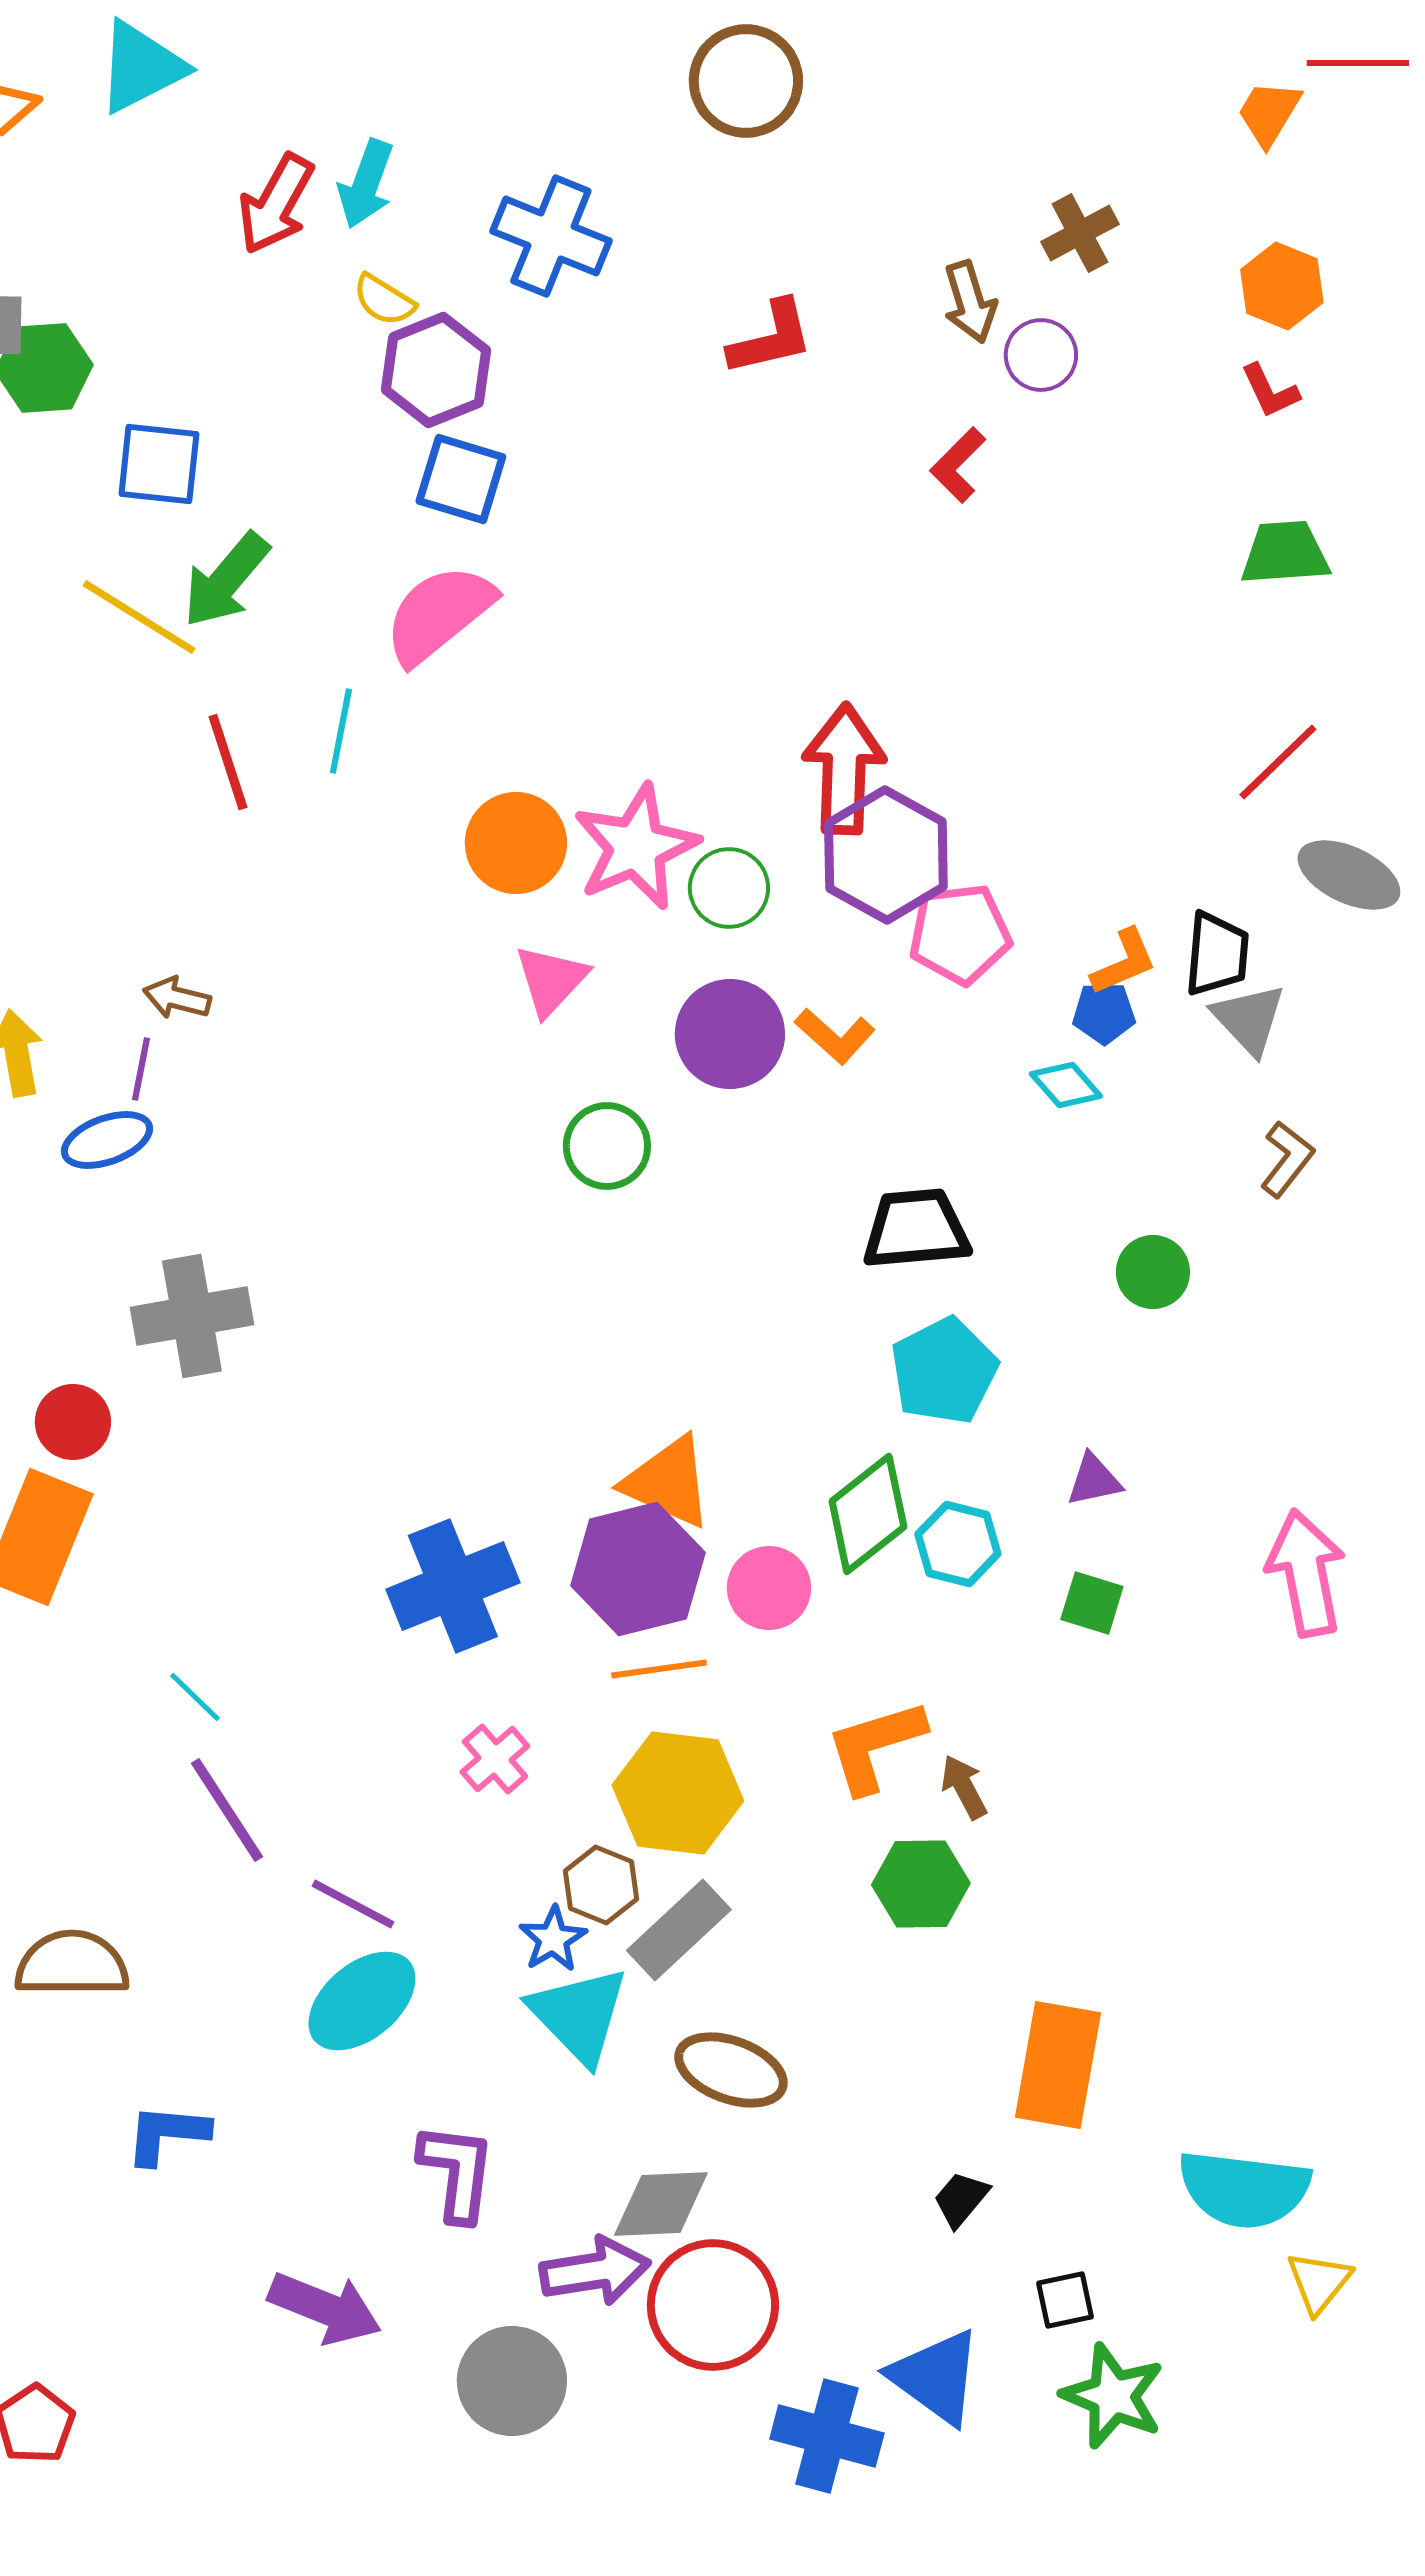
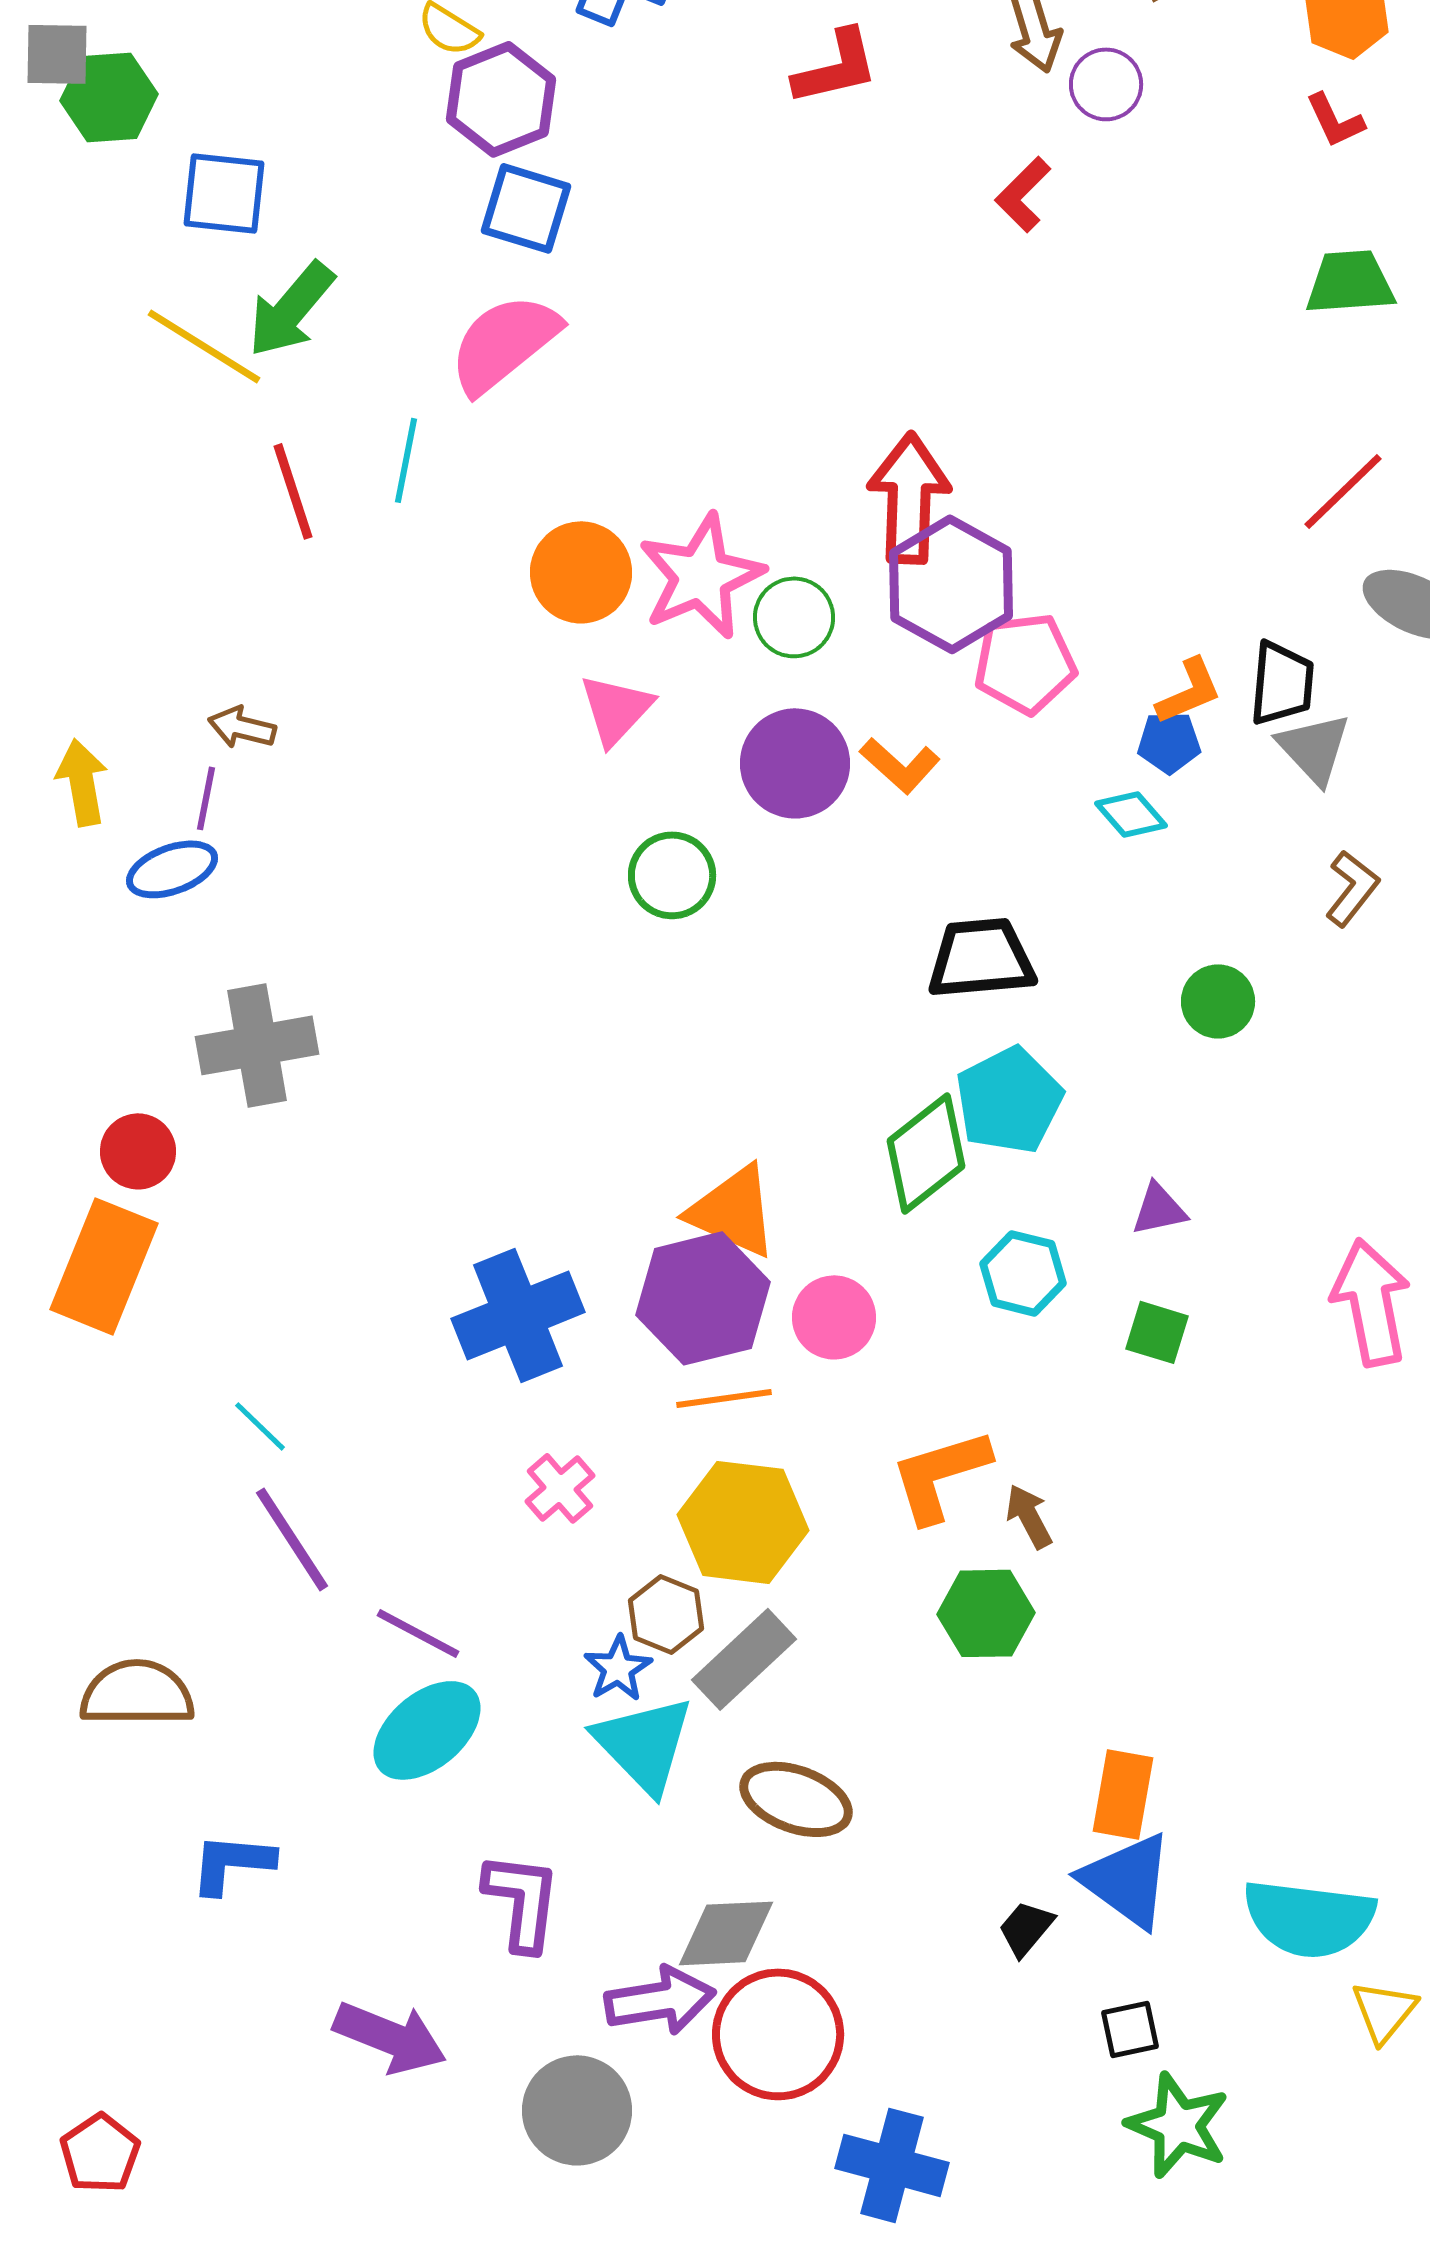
green diamond: (868, 1514) -> (926, 1153), moved
orange rectangle: (1058, 2065) -> (1123, 1794), size x0.7
blue triangle: (936, 2377) -> (1127, 1880), moved

